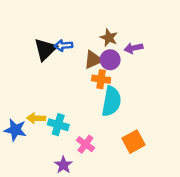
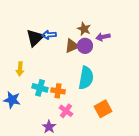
orange cross: (101, 79) -> (58, 91), moved
yellow arrow: (36, 118) -> (20, 69), moved, turned -88
cyan cross: (58, 125) -> (40, 88), moved

